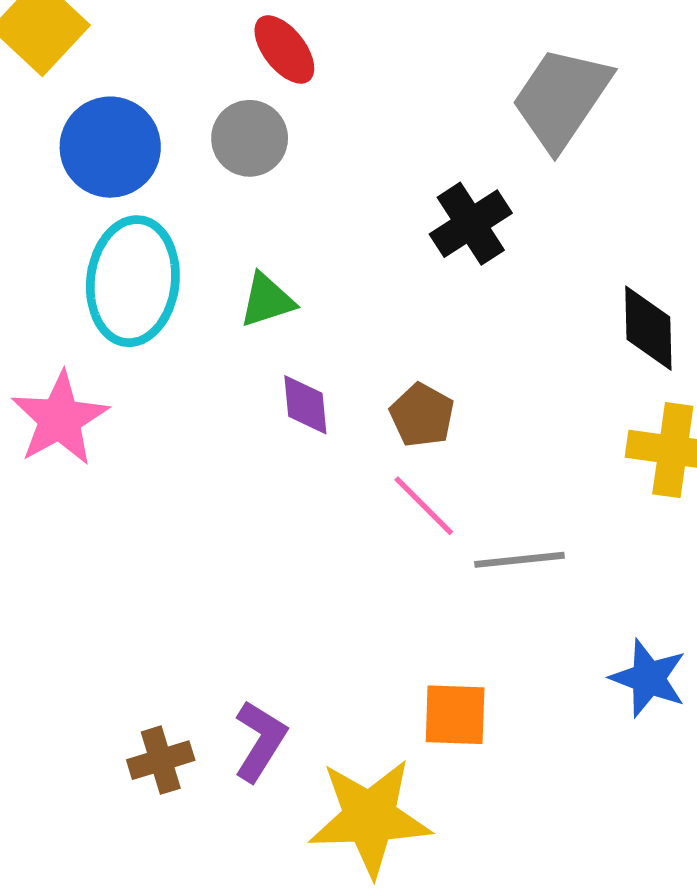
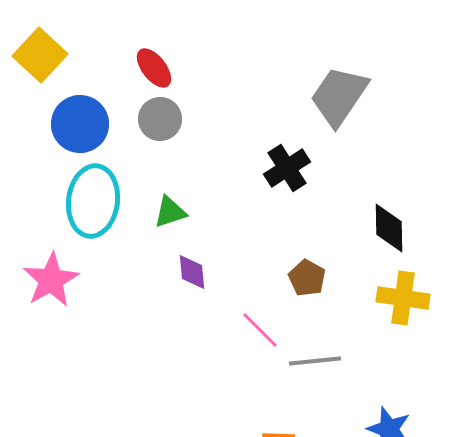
red ellipse: (284, 49) -> (154, 68), moved
brown pentagon: (422, 415) -> (307, 278), moved

